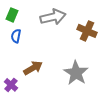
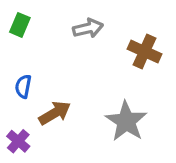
gray arrow: (53, 17) -> (88, 28), size x0.7
blue semicircle: (16, 36) -> (23, 86), moved

